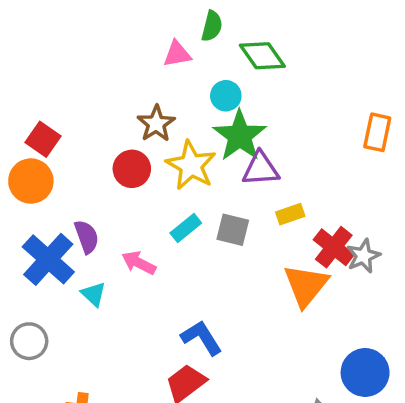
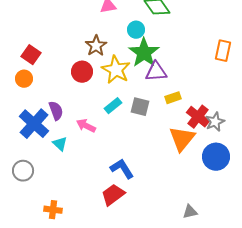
orange circle: (31, 181) -> (24, 79), size x0.7
blue circle: (365, 372) -> (216, 157), moved

